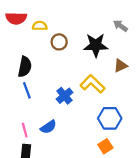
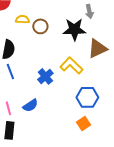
yellow semicircle: (40, 26) -> (22, 19), moved
gray arrow: (120, 26) -> (89, 11), moved, turned -136
brown triangle: (120, 66) -> (97, 48), size x1.5

